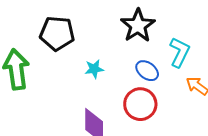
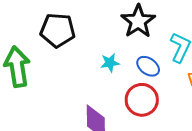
cyan star: (94, 69) -> (110, 63), moved

